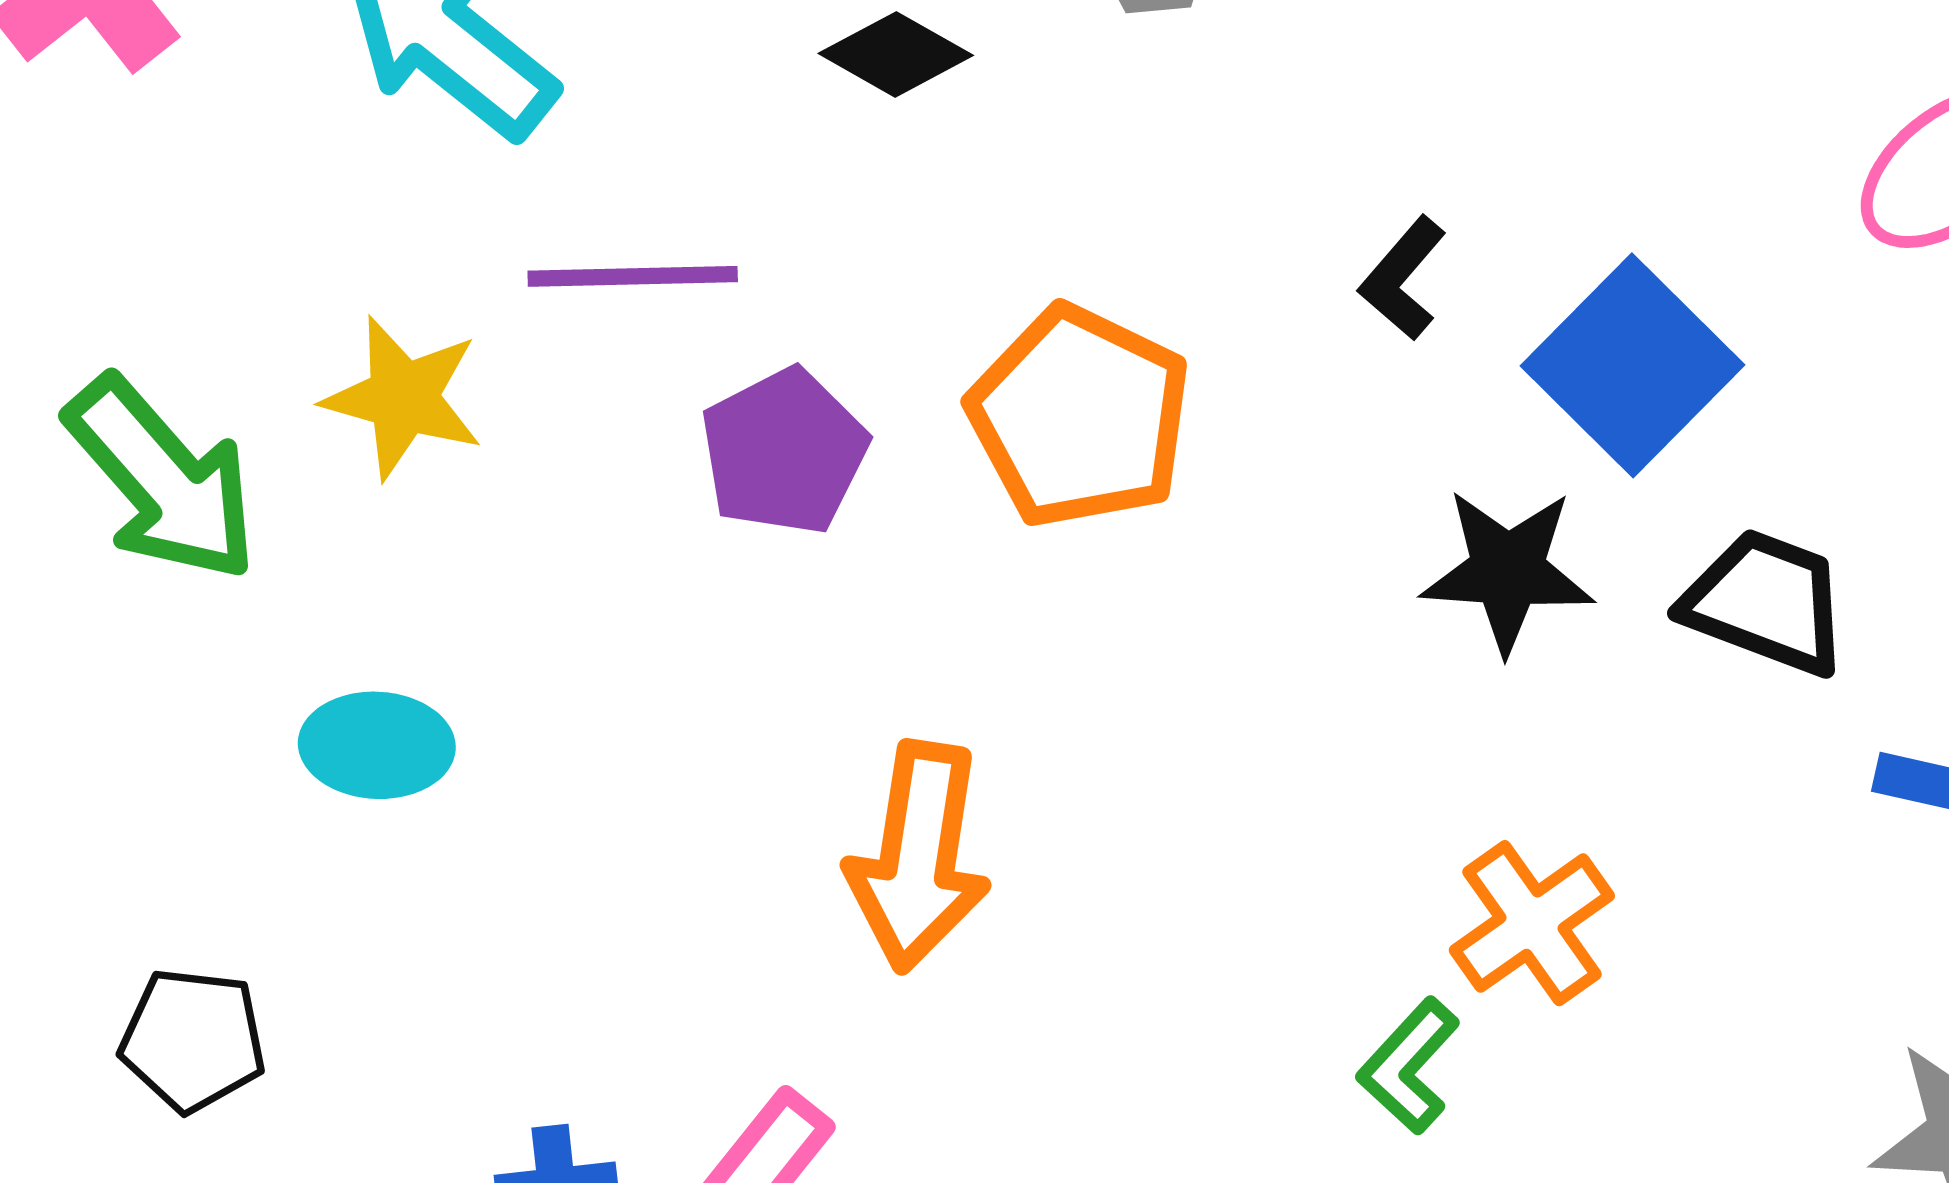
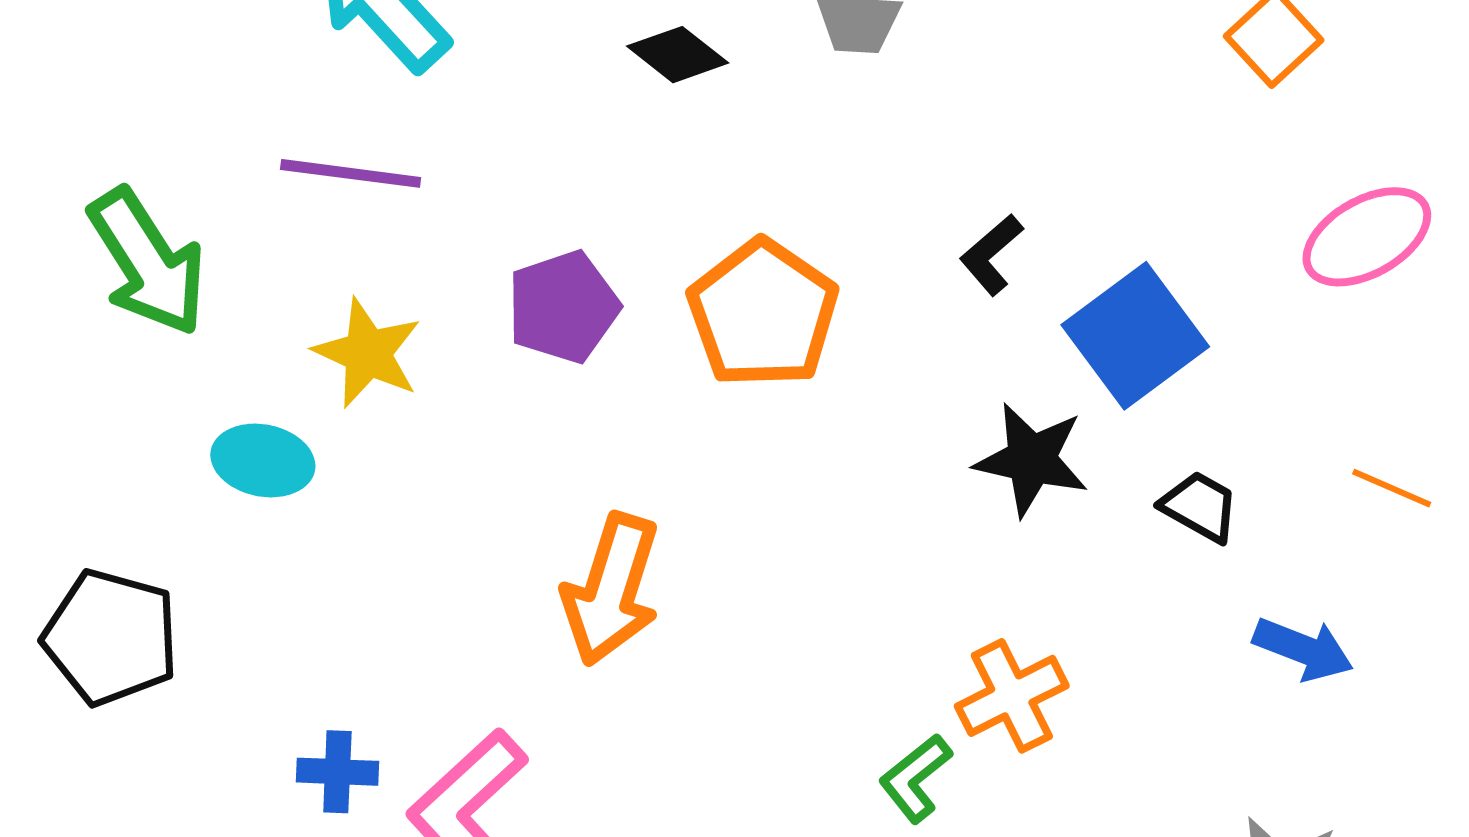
purple line: (633, 276) -> (351, 173), moved
yellow star: (403, 398) -> (368, 353), moved
black trapezoid: (1766, 602) -> (1200, 507), size x0.7
black pentagon: (193, 1040) -> (111, 637), size x1.4

